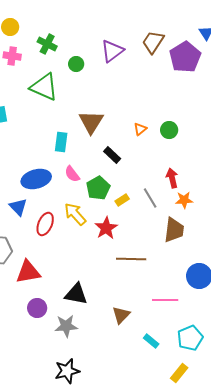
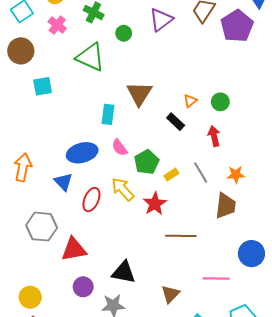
pink cross: (12, 56) -> (57, 25), turned 30
black rectangle: (112, 155) -> (176, 122), moved
red arrow: (172, 178) -> (214, 136), moved

